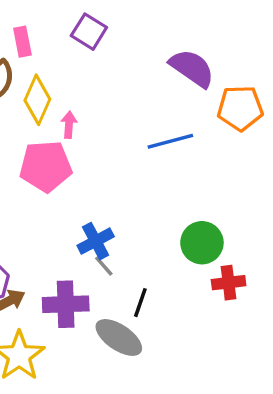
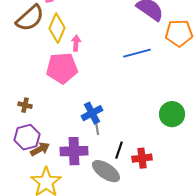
green circle: (202, 243) -> (172, 114), moved
gray line: (104, 266) -> (97, 128), turned 32
red cross: (229, 283) -> (142, 158), moved

